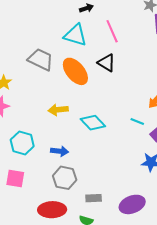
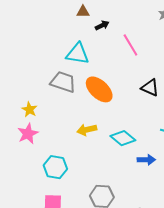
cyan triangle: (75, 35) -> (78, 54), moved
black triangle: (107, 63) -> (150, 88), moved
blue arrow: (60, 151) -> (146, 160), moved

